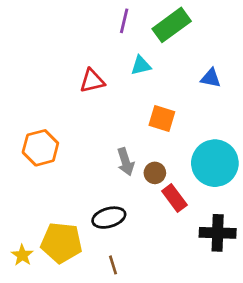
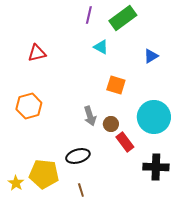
cyan triangle: (141, 65) -> (101, 47), turned 42
blue triangle: (211, 78) -> (151, 56), turned -42
red triangle: (92, 81) -> (37, 53), moved

